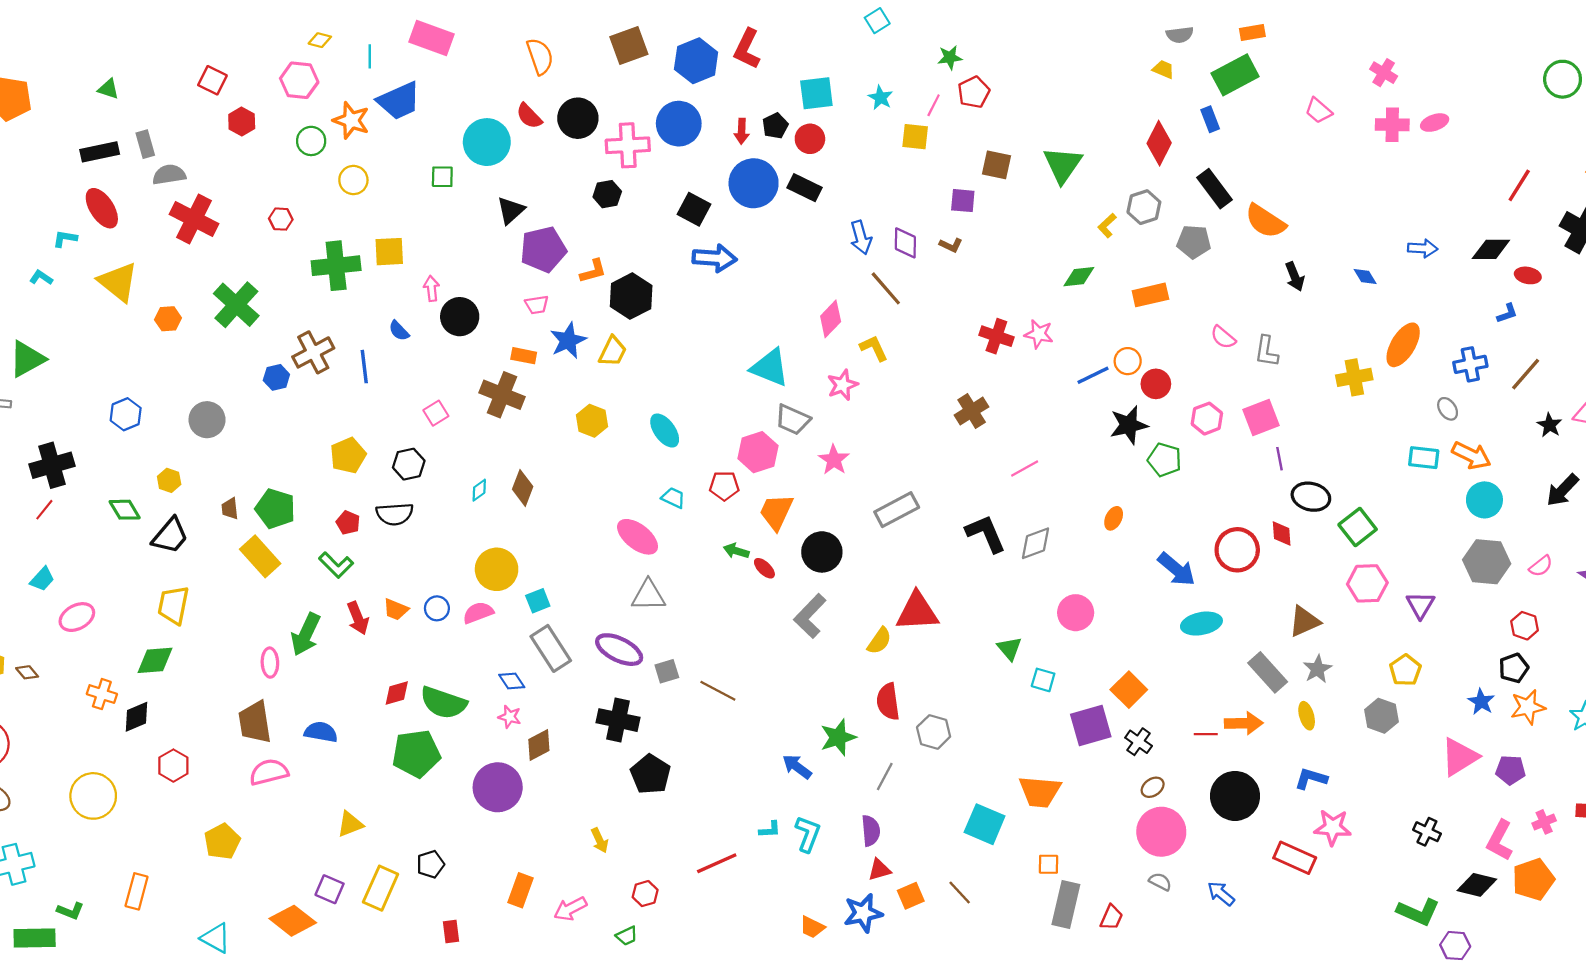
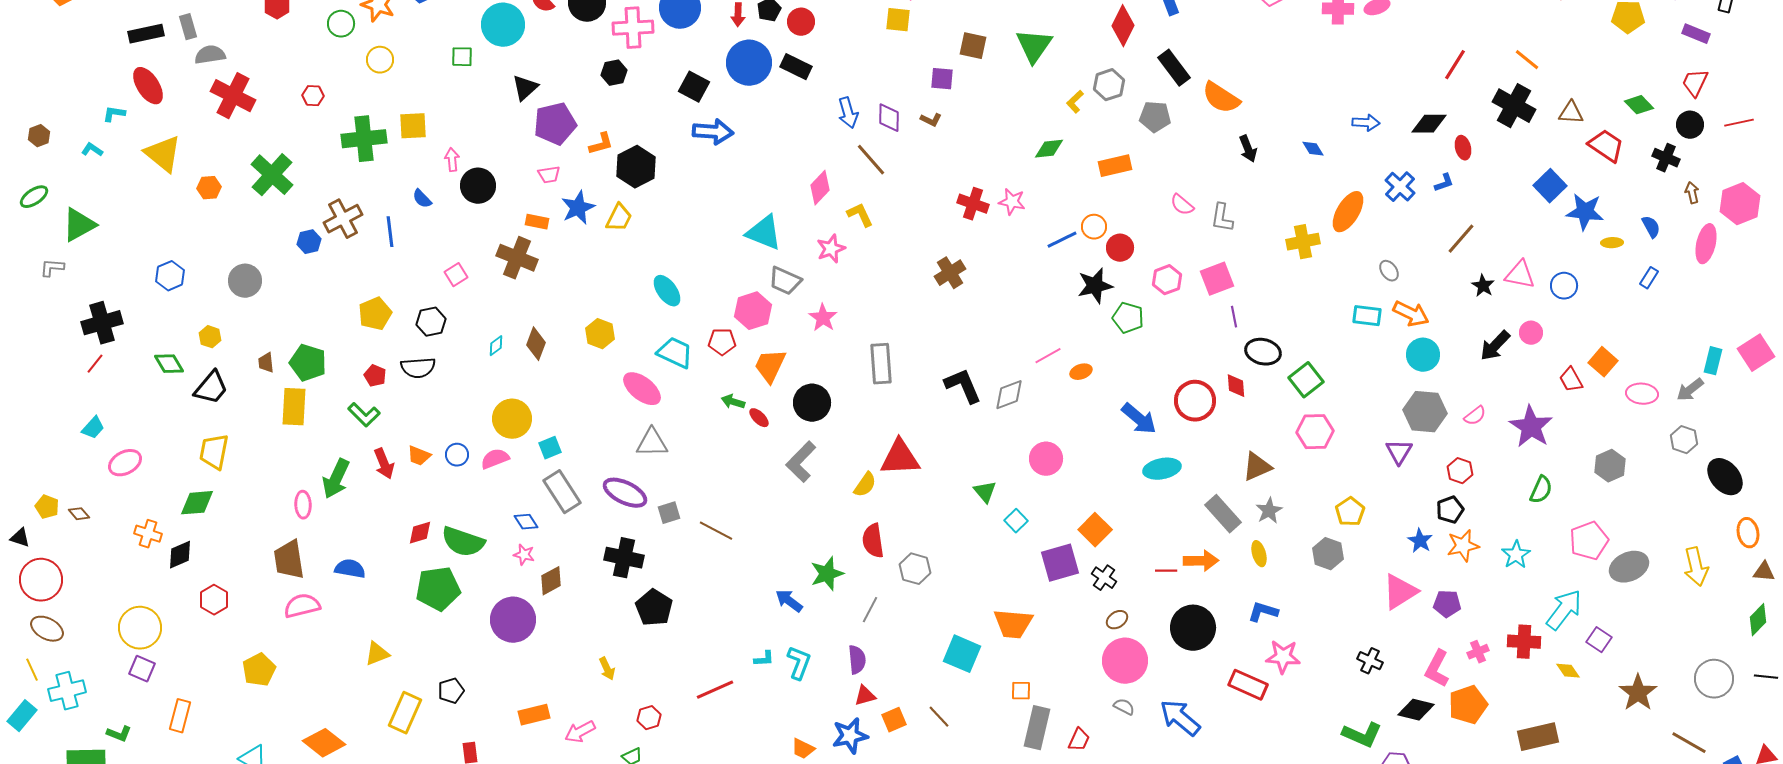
red ellipse: (1528, 275) -> (1463, 148), turned 65
blue cross: (1470, 364) -> (1400, 187), moved, turned -36
yellow hexagon: (592, 421) -> (600, 334), moved
pink line: (1025, 468) -> (1048, 356), moved
cyan trapezoid: (673, 498) -> (675, 353), size x1.6
gray rectangle: (897, 510) -> (881, 364), turned -66
orange ellipse: (1114, 518) -> (1081, 372), turned 45
yellow rectangle: (260, 556) -> (294, 407), turned 45
purple triangle: (1420, 605) -> (1399, 452), moved
cyan square: (1043, 680) -> (1016, 521), turned 30
purple square: (330, 889) -> (142, 669), moved
orange rectangle: (520, 890) -> (534, 715), turned 56
blue arrow: (1221, 894) -> (1180, 718), size x1.6

